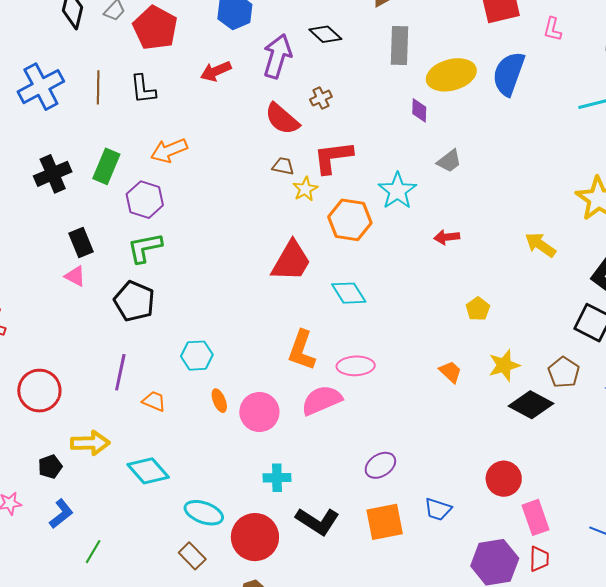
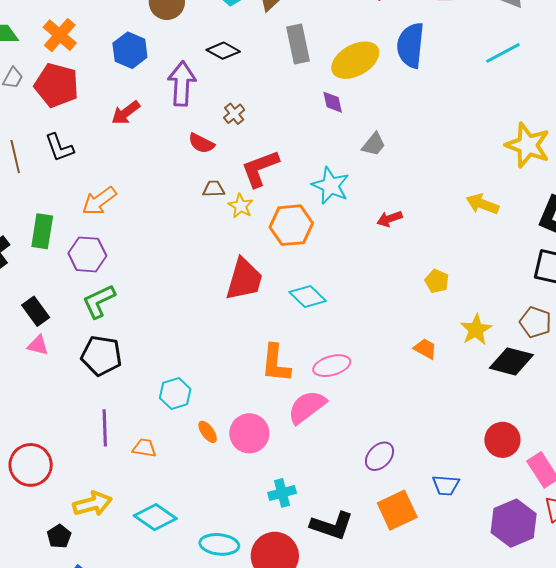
red semicircle: (282, 119) -> (201, 143), size x0.7

